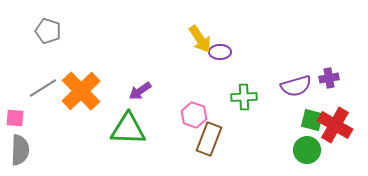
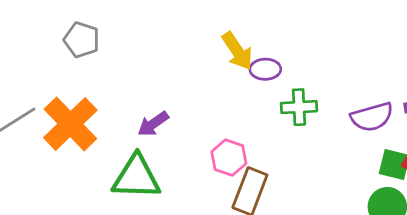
gray pentagon: (48, 31) -> (82, 40), moved
green cross: (244, 97) -> (299, 107), moved

